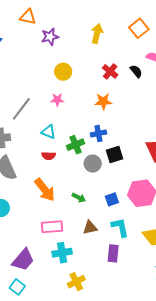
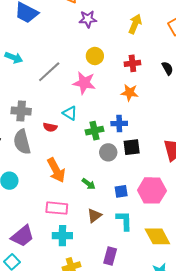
red cross: (110, 71) -> (132, 63), moved, turned 35
pink star: (57, 100) -> (84, 83), size x1.6
gray line: (21, 109) -> (49, 72), moved
red semicircle: (49, 156) -> (50, 127), moved
brown triangle: (90, 228) -> (94, 215), turned -35
purple rectangle: (113, 253) -> (110, 256), moved

